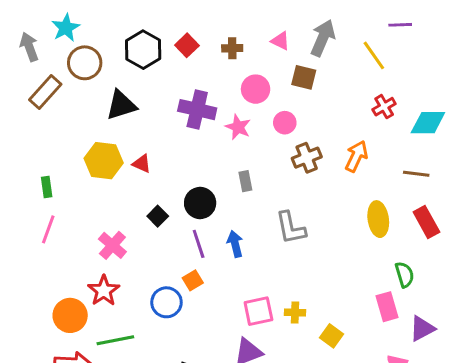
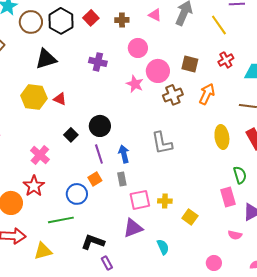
brown circle: (85, 63) -> (31, 22), moved
brown square: (304, 77) -> (190, 64), moved
purple cross: (197, 110) -> (98, 62), size x0.7
pink circle: (285, 123) -> (158, 71), size x1.5
pink star: (238, 127) -> (135, 84), moved
gray rectangle: (245, 181) -> (122, 179), moved
green line: (115, 340) -> (61, 220), moved

